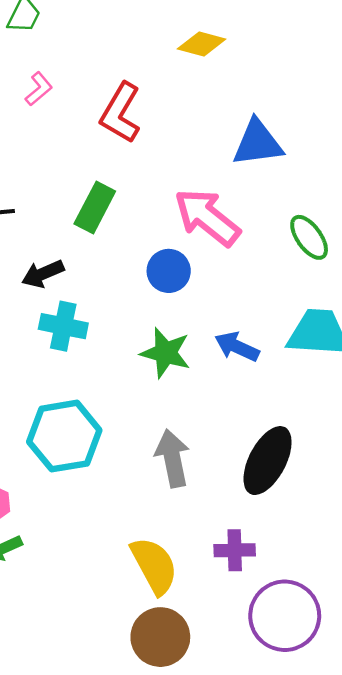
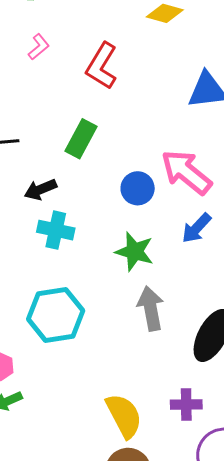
pink arrow: (207, 217) -> (186, 172), moved
blue arrow: (237, 347) -> (196, 228), moved, turned -72
gray arrow: (172, 458) -> (151, 308), moved

